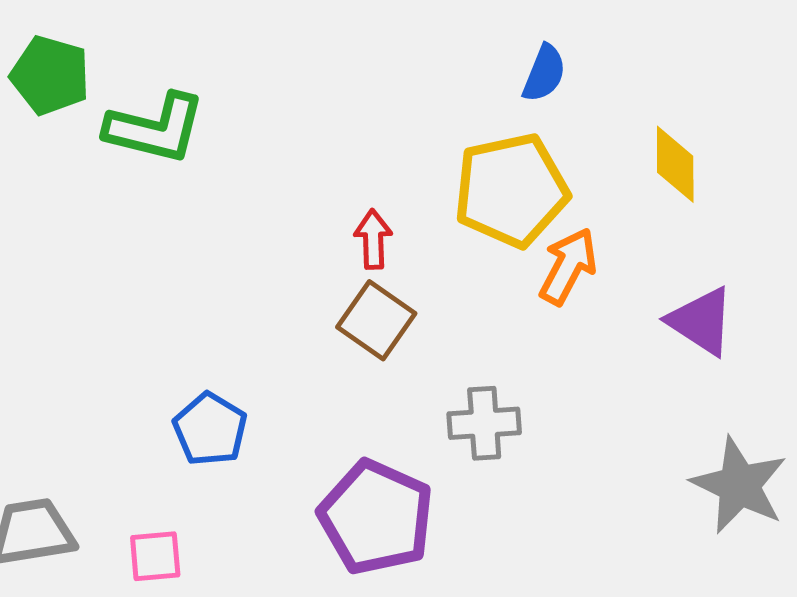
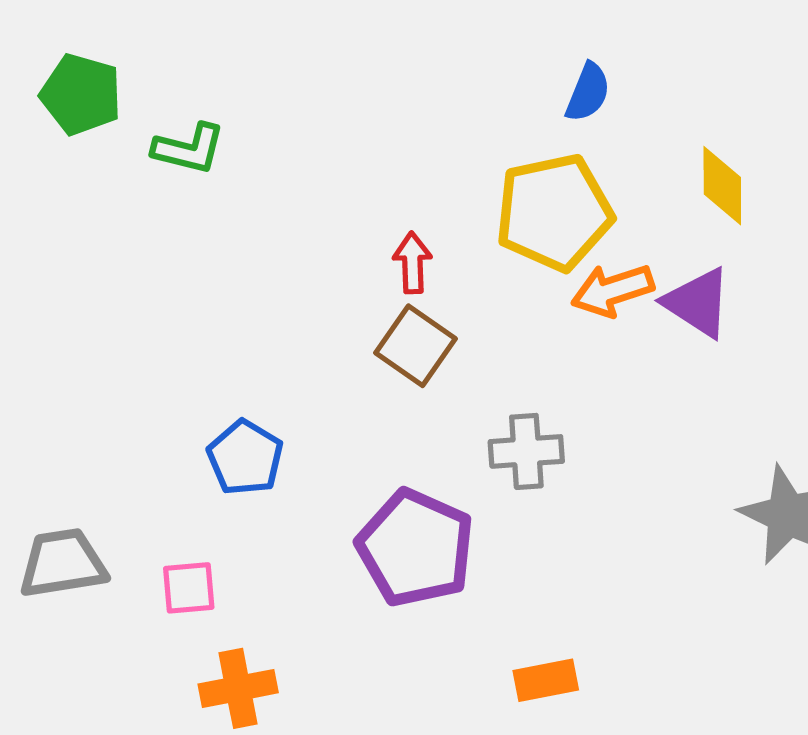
green L-shape: (155, 128) -> (189, 149), size x0.7
orange arrow: (568, 266) -> (613, 290), turned -136
purple triangle: (701, 321) -> (698, 303), moved

